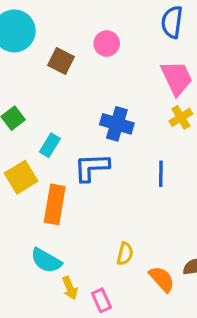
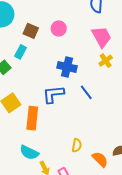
pink circle: (107, 43) -> (59, 28), moved
cyan rectangle: (50, 145) -> (21, 52), moved
blue line: (161, 174) -> (86, 92), moved, turned -35

